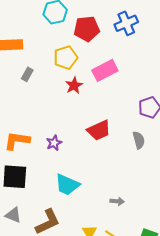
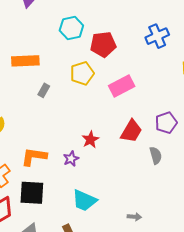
blue cross: (126, 23) -> (157, 36), moved
red star: (74, 85) -> (90, 140), moved
red trapezoid: (99, 130) -> (131, 131), moved, turned -35

